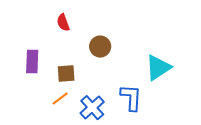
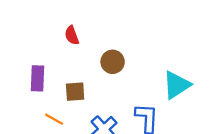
orange line: (60, 99) -> (54, 119), moved, turned 66

